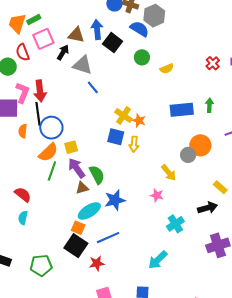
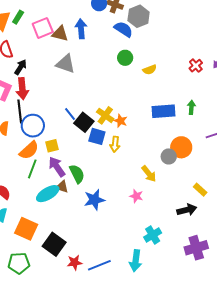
green rectangle: (34, 20) -> (18, 17), turned -32
pink square: (43, 39) -> (43, 28), moved
black square: (113, 43) -> (84, 122), moved
black arrow: (63, 52) -> (21, 67), moved
blue line: (93, 87) -> (70, 114), moved
brown triangle: (82, 188) -> (62, 187), turned 32
cyan ellipse: (89, 211) -> (48, 194), moved
cyan cross: (175, 224) -> (153, 235), moved
orange square: (78, 228) -> (26, 229), moved, size x1.6
blue line: (108, 238) -> (99, 265), moved
cyan arrow: (158, 260) -> (136, 261), turned -40

